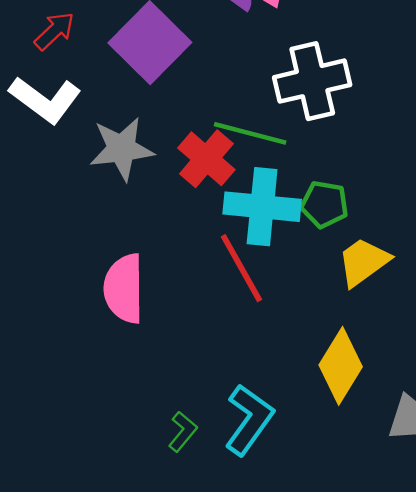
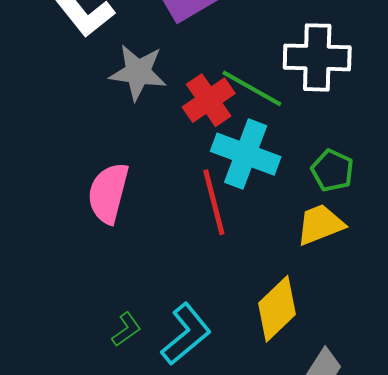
green pentagon: (324, 204) -> (332, 170), moved

